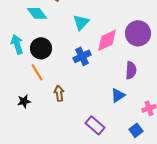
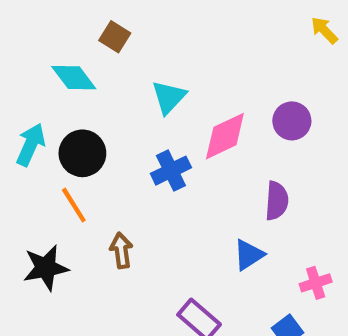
purple circle: (138, 33) -> (292, 121), size x0.7
cyan arrow: (17, 44) -> (31, 145), turned 42
black star: (24, 101) -> (46, 268), size x1.5

